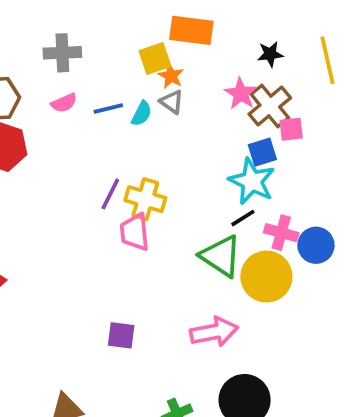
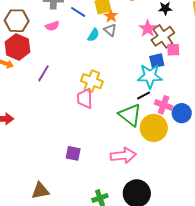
blue line: (108, 109) -> (78, 12), moved, turned 42
cyan star: (252, 181) -> (150, 76), turned -30
purple line: (110, 194) -> (44, 73), moved

